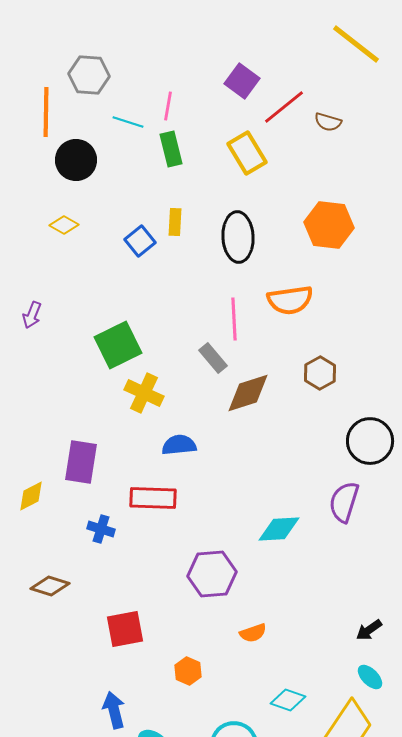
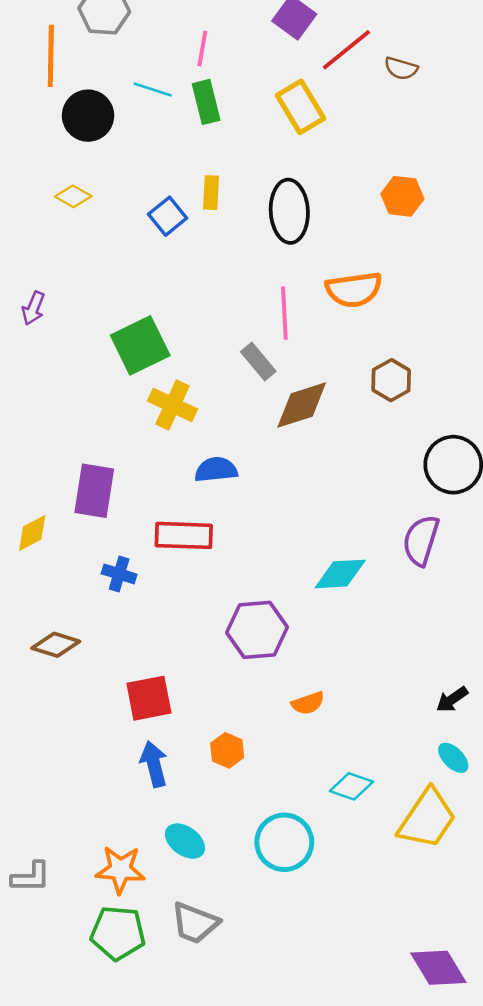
cyan line: (128, 122) -> (153, 90), moved
orange hexagon: (329, 225) -> (402, 196), size x0.7
blue arrow: (114, 710) -> (154, 764), moved

